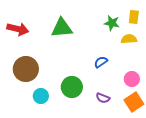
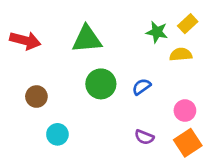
yellow rectangle: (134, 17) -> (188, 24), turned 40
brown circle: (26, 69) -> (36, 97), size x0.6
green circle: (72, 87) -> (101, 84), moved

